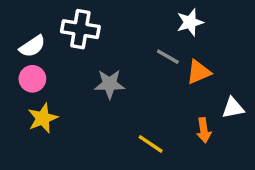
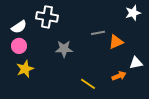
white star: (190, 22) -> (133, 13), moved
gray line: (168, 57) -> (98, 33), turned -40
orange arrow: (204, 130) -> (119, 76), turned -104

